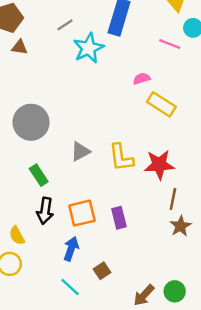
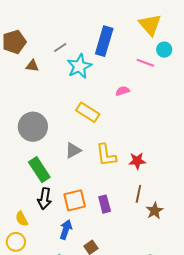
brown triangle: (20, 47) -> (32, 66), moved
yellow rectangle: (161, 104) -> (88, 112), moved
red star: (159, 165) -> (137, 161), size x0.7
green rectangle: (39, 175) -> (39, 170), size x1.4
brown line: (173, 199) -> (138, 194), moved

